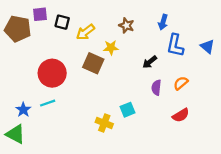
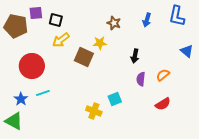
yellow arrow: (85, 32) -> (61, 40), moved
blue L-shape: (175, 45) -> (177, 16), moved
blue triangle: (207, 47) -> (187, 51), moved
black arrow: (150, 62) -> (135, 56), turned -40
red circle: (52, 73) -> (32, 66), moved

